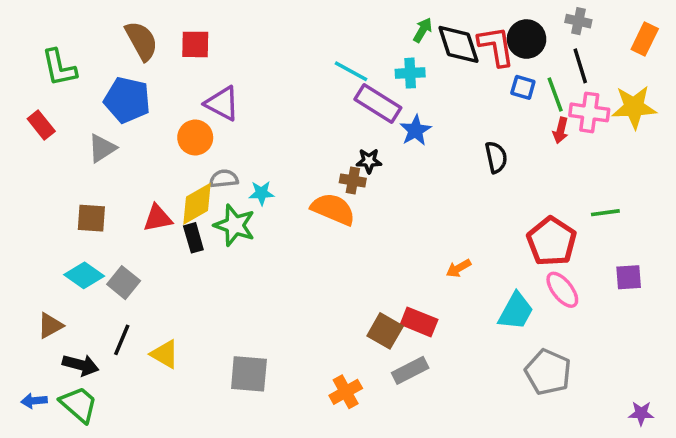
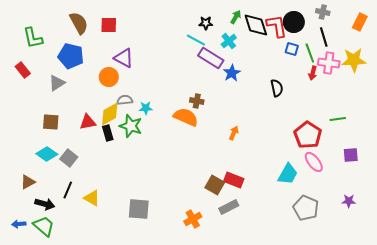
cyan cross: (410, 73) -> (229, 41), turned -35
black star: (369, 161) -> (206, 23), moved
orange arrow: (458, 268) -> (234, 133), moved, turned 144
purple star: (641, 413) -> (349, 201), moved

